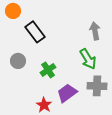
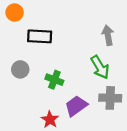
black rectangle: (35, 32) -> (40, 36), turned -50
green cross: (48, 70) -> (54, 80), turned -35

